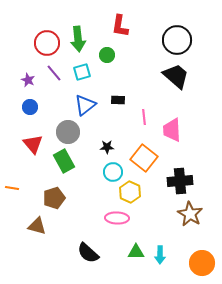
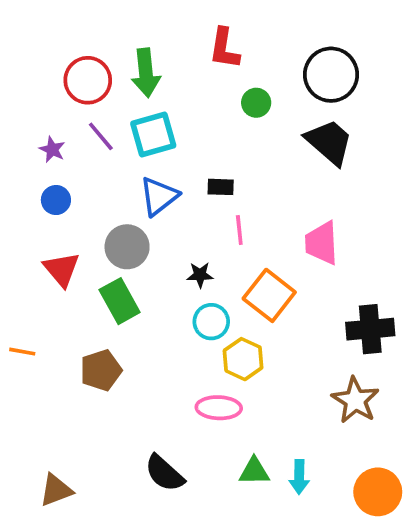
green circle: (107, 55) -> (256, 103), moved
cyan square: (82, 72) -> (153, 135), size x1.4
pink line: (144, 117) -> (239, 230), moved
black cross: (180, 181) -> (370, 329), moved
brown triangle: (37, 226) -> (56, 490), moved, turned -36

